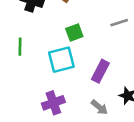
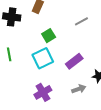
purple rectangle: (100, 71) -> (74, 61), turned 36
gray arrow: (99, 107) -> (79, 89), turned -48

